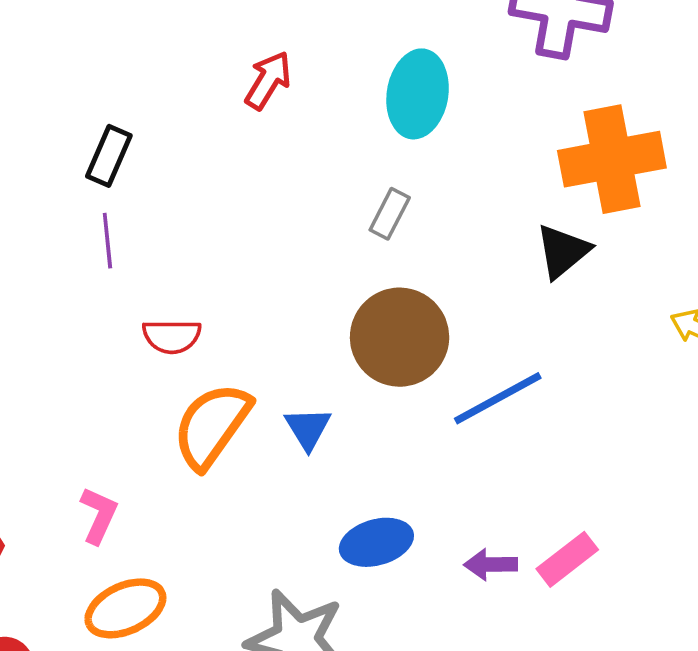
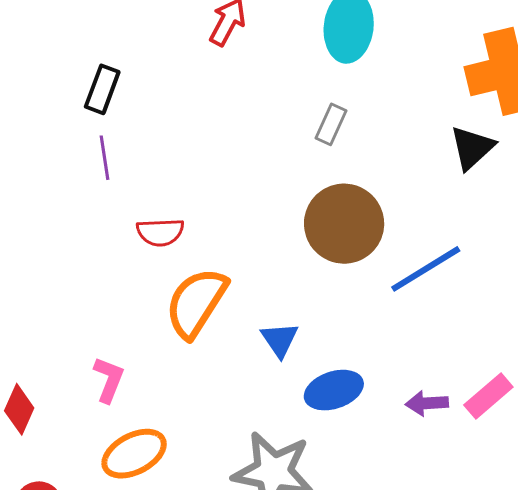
blue triangle: (308, 428) -> (280, 340), moved

